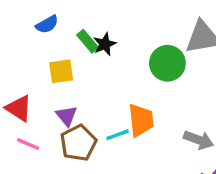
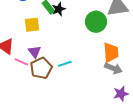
orange trapezoid: (141, 120) -> (111, 52), moved
pink line: (28, 144) -> (21, 62), moved

